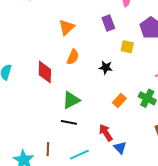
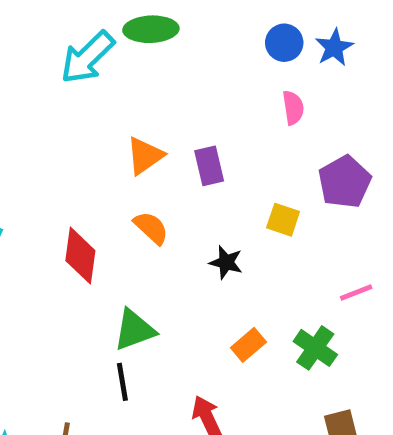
purple rectangle: (108, 23) -> (209, 166), moved
orange semicircle: (73, 57) -> (151, 228), turned -77
black line: (69, 122) -> (122, 382), turned 63

